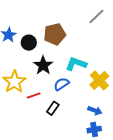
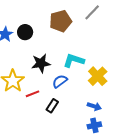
brown pentagon: (55, 34) -> (61, 21), moved
black circle: (29, 43) -> (25, 32), moved
black star: (43, 65) -> (41, 63), turned 30

